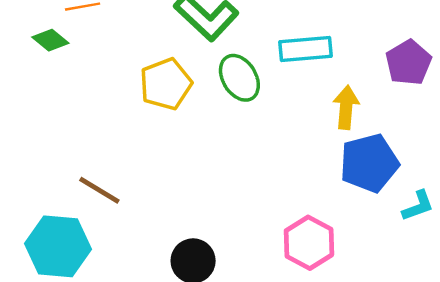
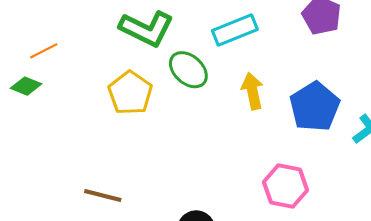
yellow arrow: (346, 107) -> (252, 91), moved

